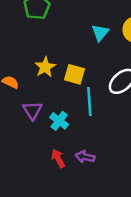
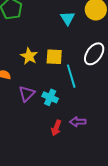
purple triangle: (33, 110) -> (27, 94), turned 30
red arrow: (58, 158) -> (56, 128), turned -119

